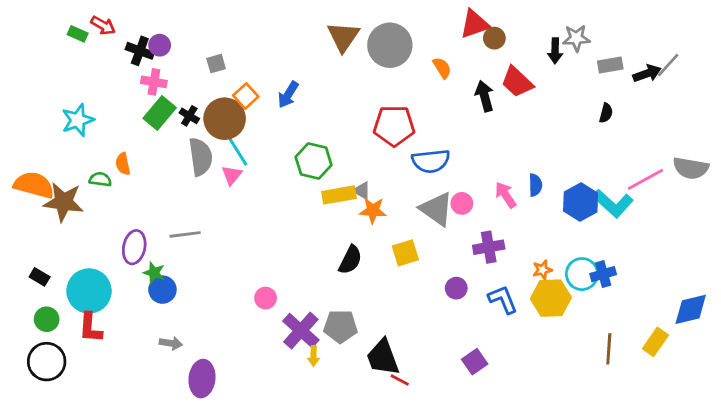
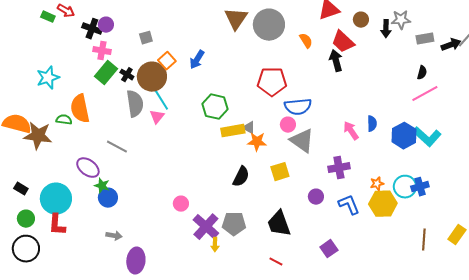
brown circle: (494, 38) -> (361, 20), moved
red trapezoid: (517, 82) -> (343, 42), moved
orange semicircle: (123, 164) -> (80, 109), size x1.8
pink line: (646, 179) -> (425, 94), moved
pink circle: (462, 203) -> (288, 125), moved
gray line: (185, 234) -> (117, 147), moved, turned 35
purple ellipse: (134, 247) -> (88, 168), turned -65
black trapezoid: (383, 357) -> (279, 224), moved

